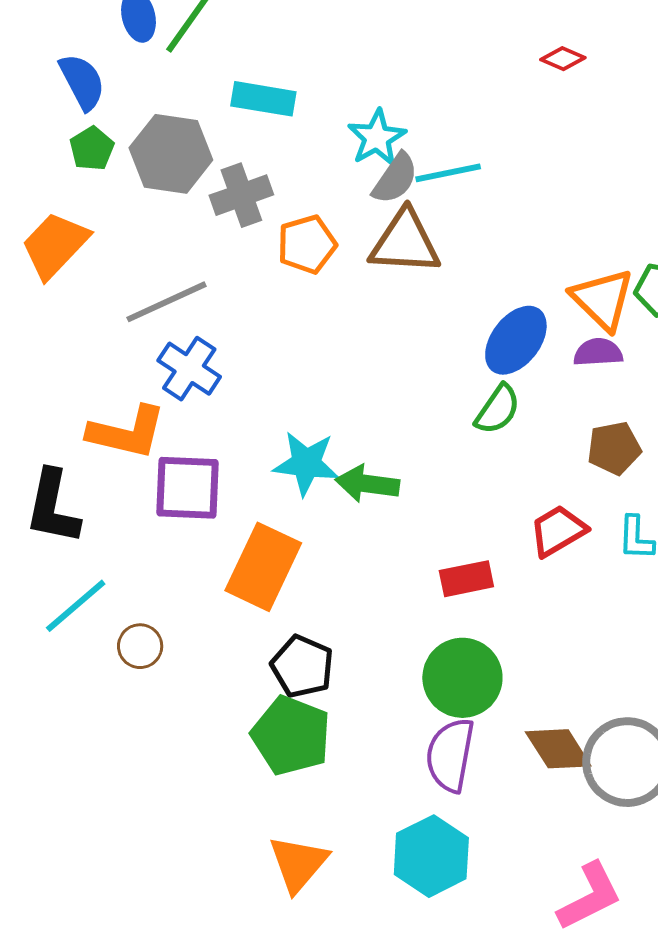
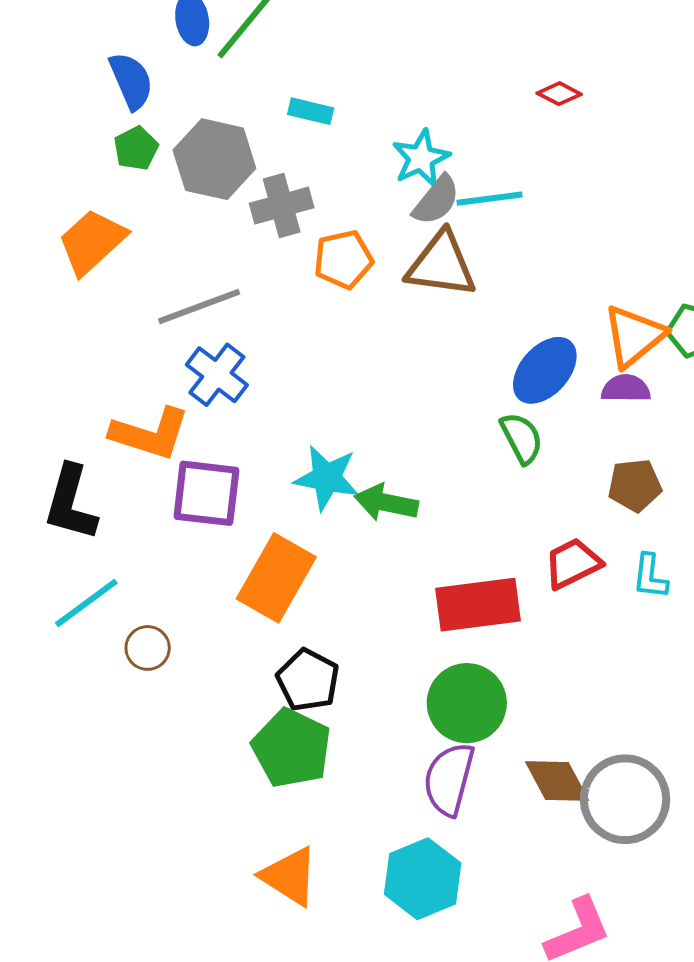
red diamond: (563, 59) -> (559, 94), moved
cyan rectangle: (263, 99) -> (311, 111), size x0.7
orange triangle: (602, 299) -> (634, 336), turned 32
green semicircle: (498, 409) -> (522, 438), turned -66
red rectangle: (466, 579) -> (478, 605), size x1.6
orange triangle: (298, 864) -> (290, 876), turned -42

